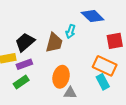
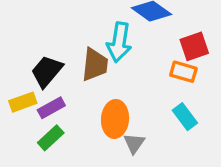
cyan arrow: (71, 32) -> (119, 42), size x1.6
orange rectangle: (105, 66) -> (183, 72), moved, size x0.7
gray triangle: (70, 93) -> (134, 143), turned -48

